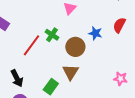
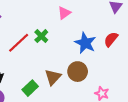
blue star: (95, 33) -> (85, 43), size x1.5
brown circle: (75, 47) -> (78, 72), moved

